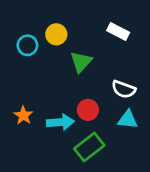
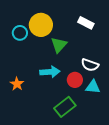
yellow circle: (56, 34) -> (41, 25), size x1.5
red circle: (88, 110) -> (75, 80), moved
cyan arrow: (60, 122) -> (50, 72), moved

